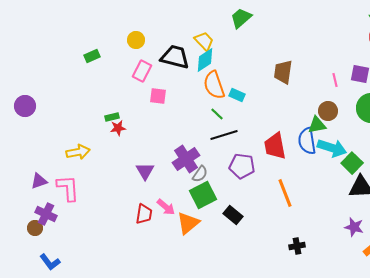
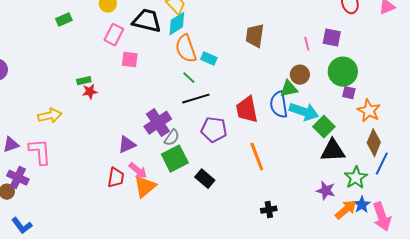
purple triangle: (145, 171) -> (127, 145), moved, turned 36
orange triangle: (188, 223) -> (145, 187), moved

